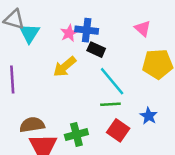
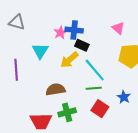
cyan triangle: (29, 33) -> (40, 51), moved
yellow arrow: (65, 67) -> (69, 60), moved
brown semicircle: (32, 125) -> (56, 89), moved

